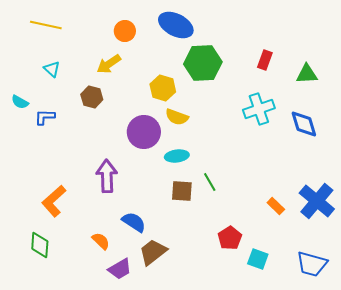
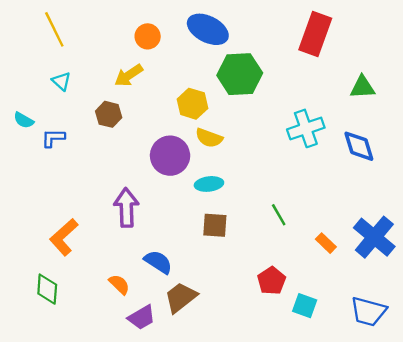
yellow line: (46, 25) -> (54, 29), turned 52
red rectangle: (265, 60) -> (315, 34), moved, size x1.8
green line: (210, 182) -> (279, 215), moved

